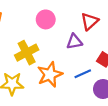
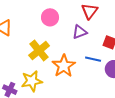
blue line: (83, 74) -> (93, 59), turned 49

